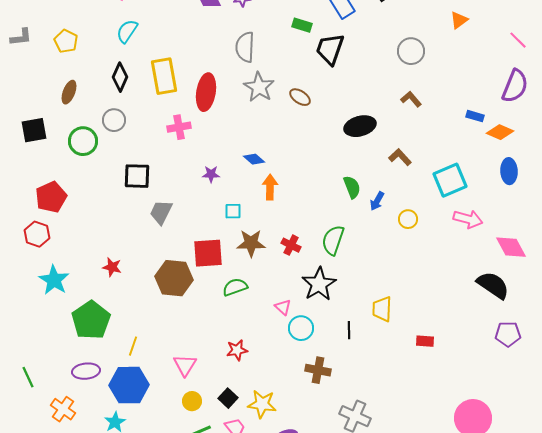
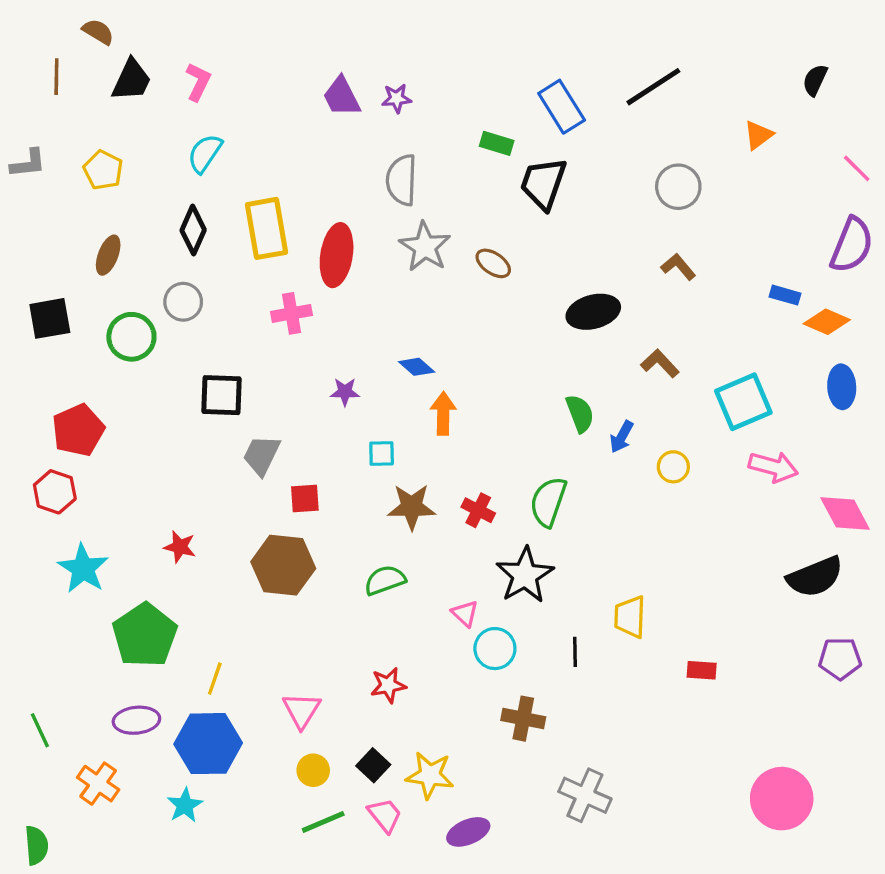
red square: (208, 253) -> (305, 498), moved, size x0.6
black semicircle: (493, 285) -> (815, 577), turned 124

